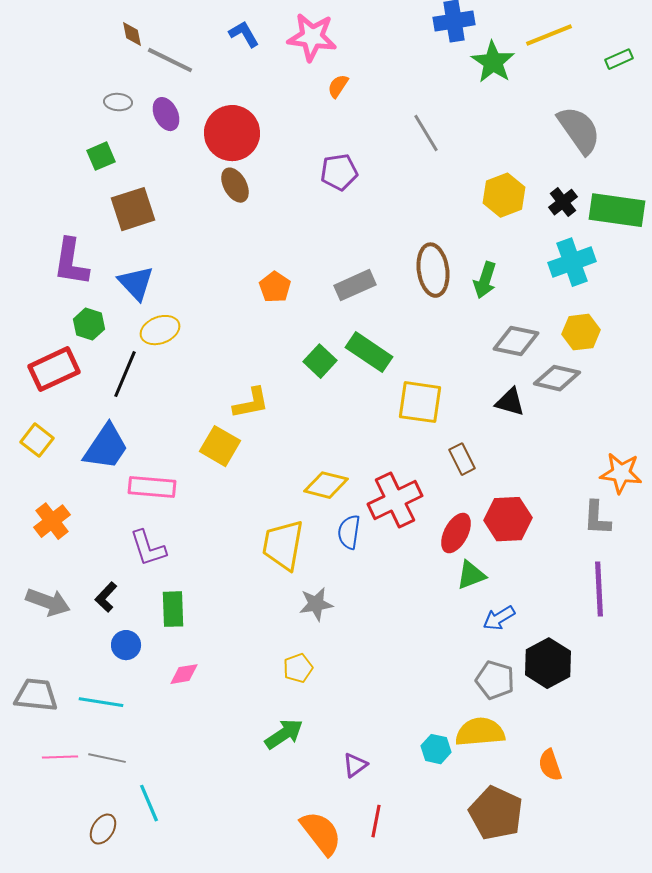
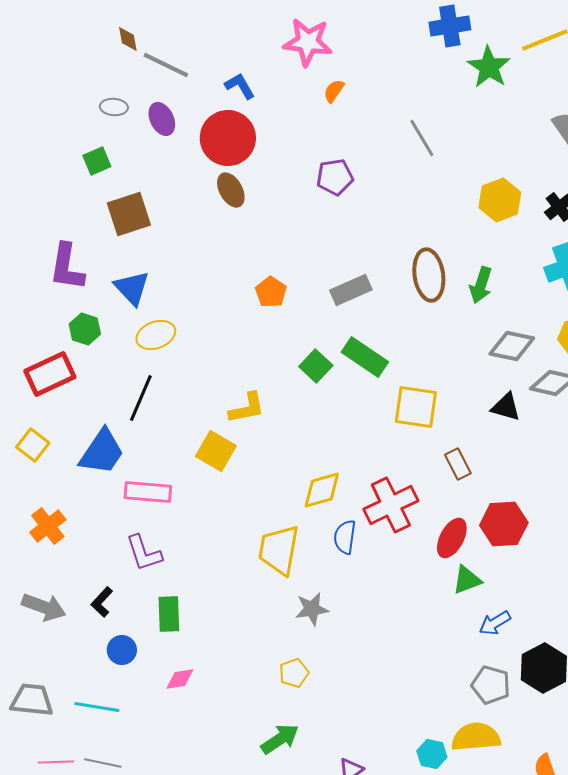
blue L-shape: (244, 34) -> (240, 86), moved
black line: (125, 374) -> (141, 398), moved
yellow diamond: (326, 485) -> (322, 490), turned -30

